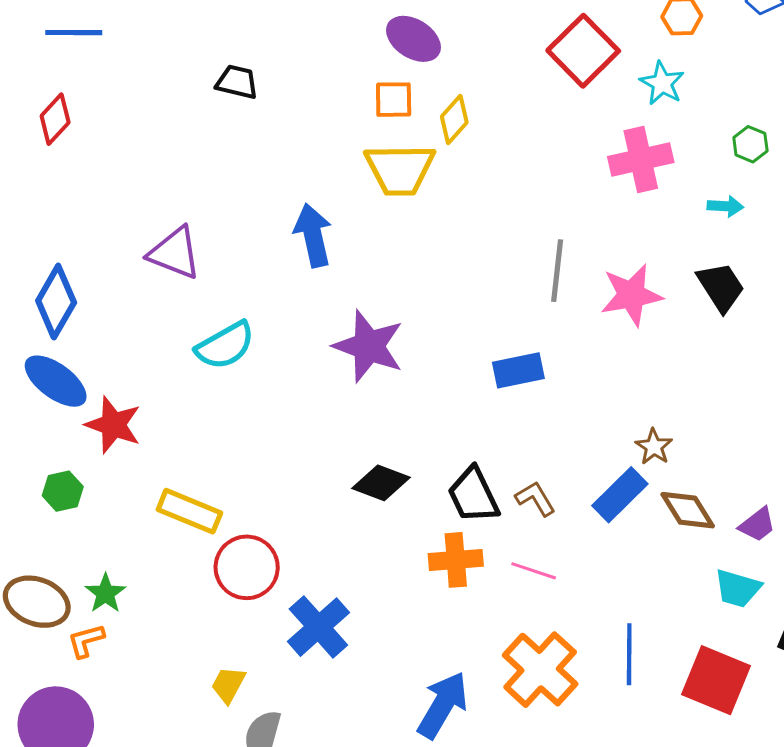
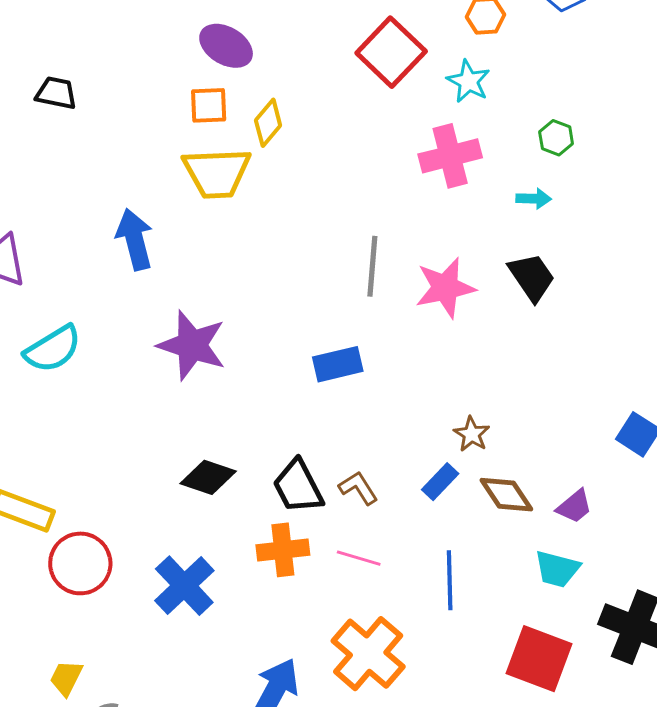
blue rectangle: (620, 495) -> (440, 482), size x0.7
blue cross: (318, 627) -> (184, 586), moved
blue line: (629, 654) -> (450, 580), moved

